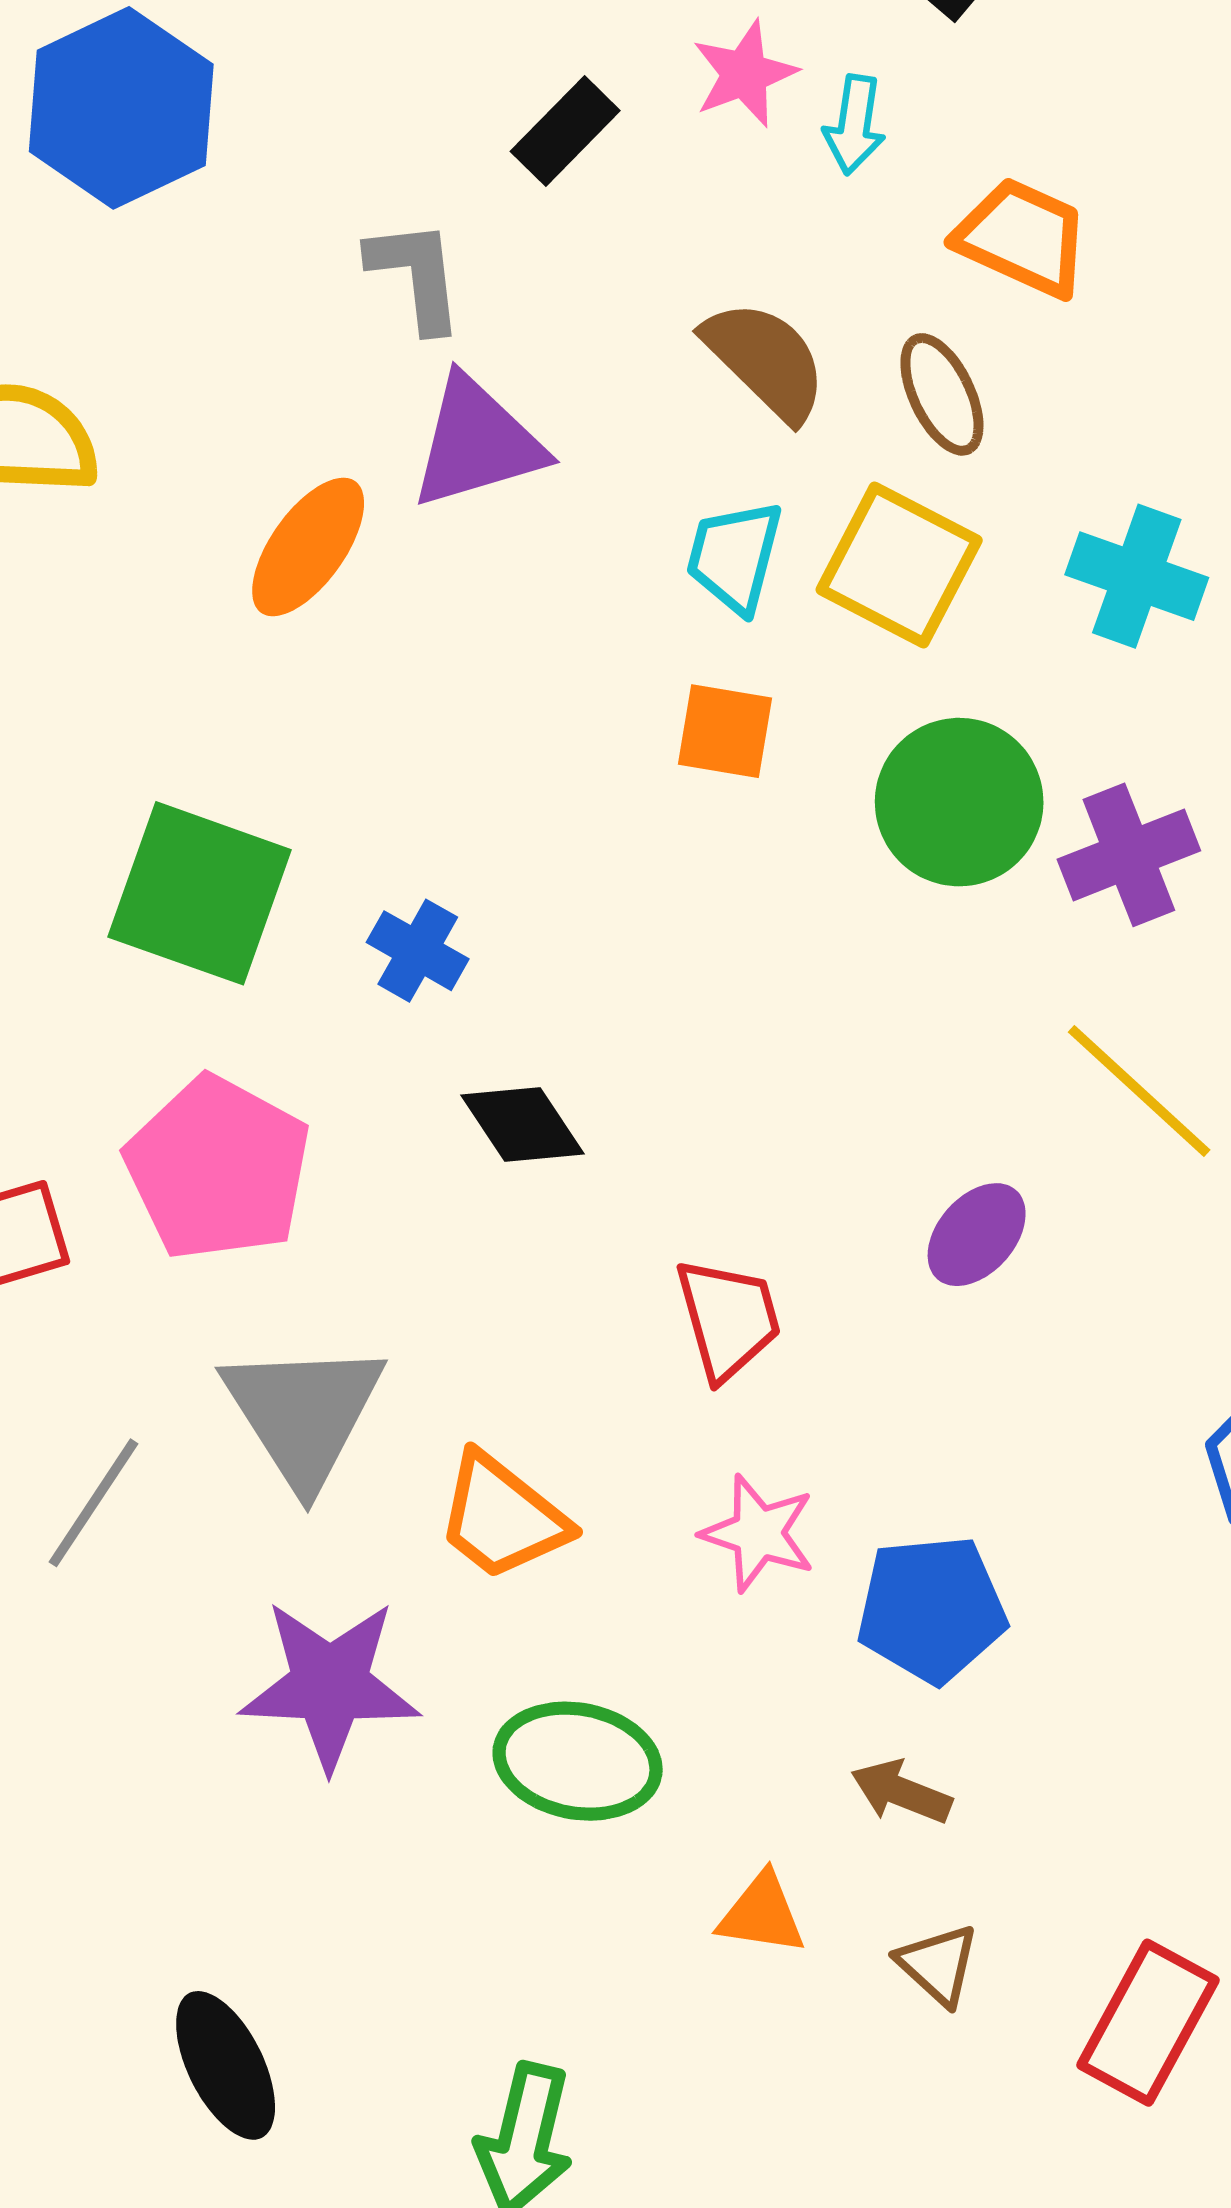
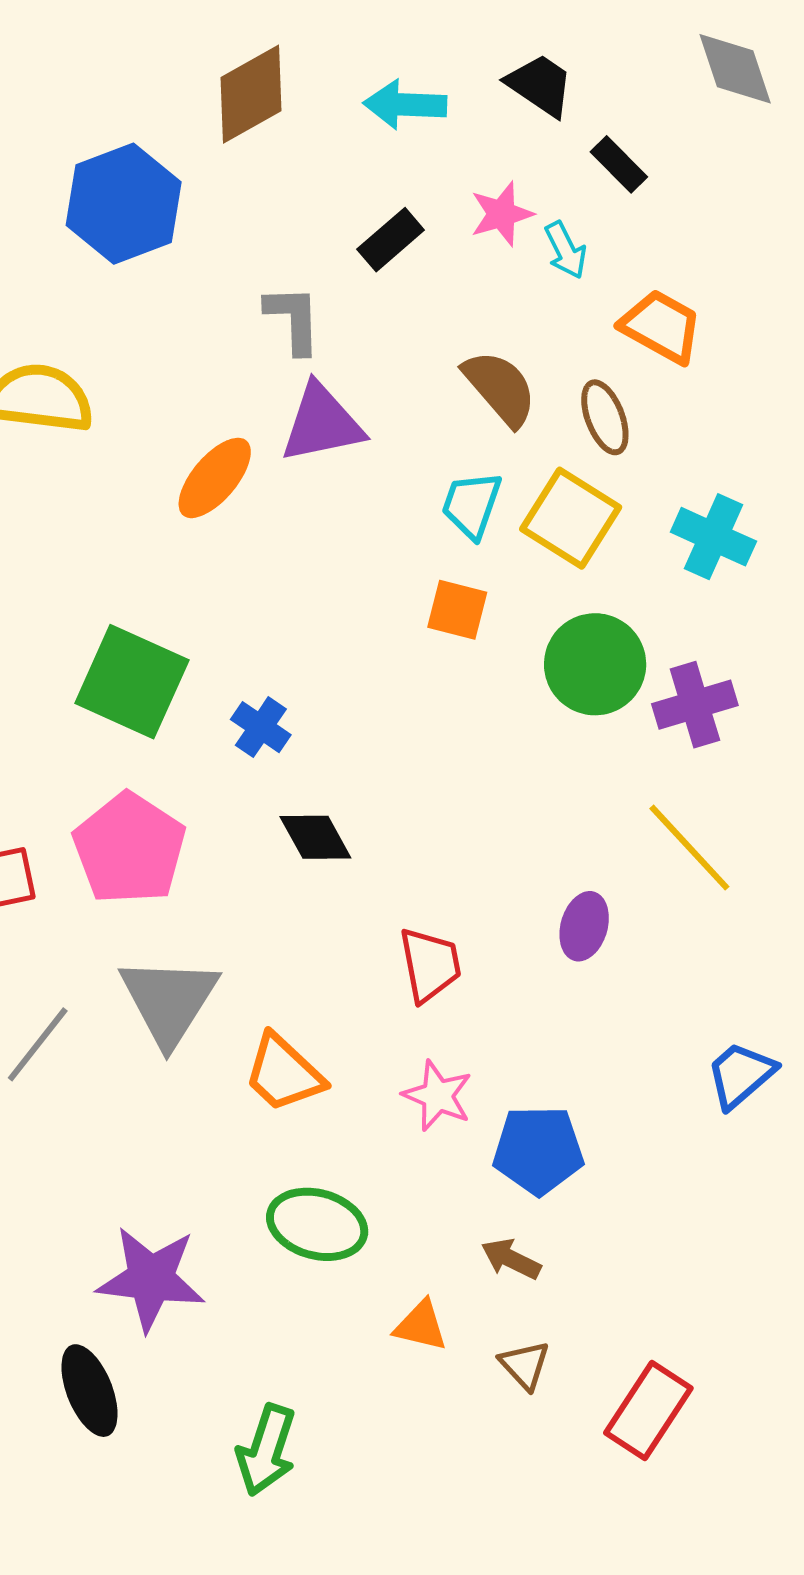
cyan arrow: (854, 125) -> (565, 250), turned -40
purple ellipse: (977, 1235) -> (584, 926), turned -30
purple star: (330, 1685) -> (151, 1279), moved

